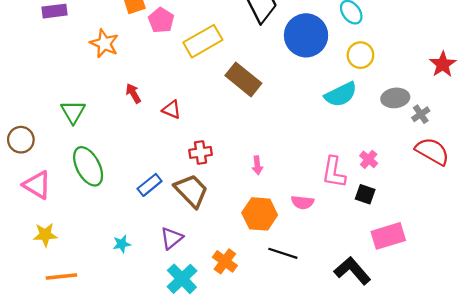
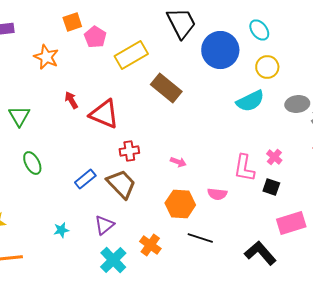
red triangle: (172, 110) -> (104, 114), size x1.8
pink arrow: (257, 165) -> (178, 162), turned -63
green ellipse: (88, 166) -> (32, 163), size x0.7

